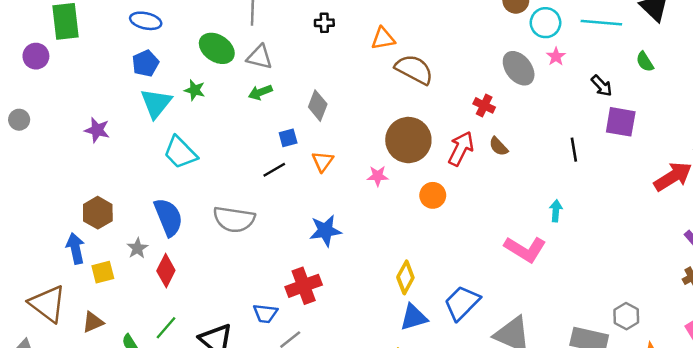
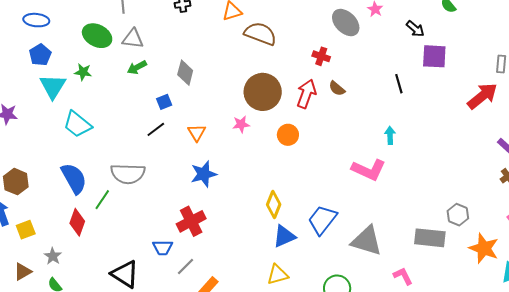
orange triangle: (323, 161) -> (197, 133), moved
gray star: (137, 248) -> (53, 256), moved
green line: (166, 328) -> (102, 200), moved

